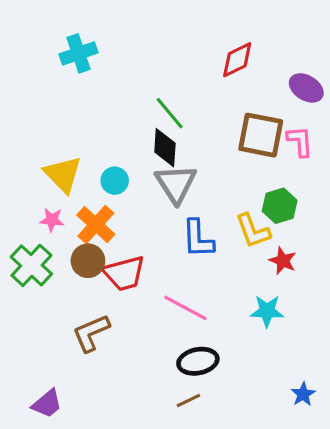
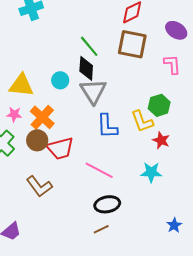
brown square: (261, 135) -> (132, 44), moved
yellow triangle: (63, 174) -> (21, 85), turned -40
cyan circle: (115, 181) -> (60, 80), moved
brown L-shape: (91, 333) -> (39, 186), turned -104

